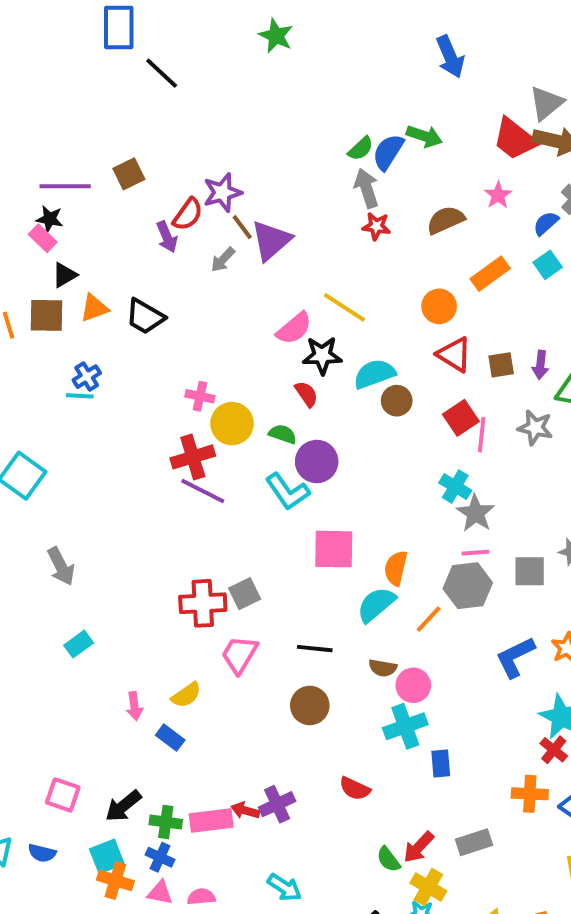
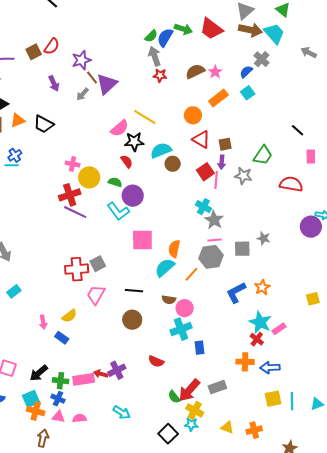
red trapezoid: (515, 139) -> (211, 29), moved
pink star: (498, 195) -> (215, 72), moved
red semicircle: (188, 214) -> (52, 46), moved
purple arrow: (540, 365) -> (222, 162), moved
red arrow: (419, 847) -> (189, 390), size x1.4

